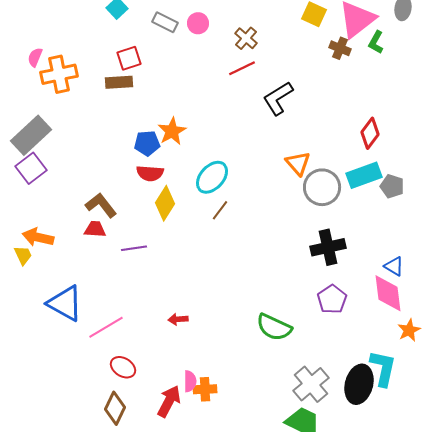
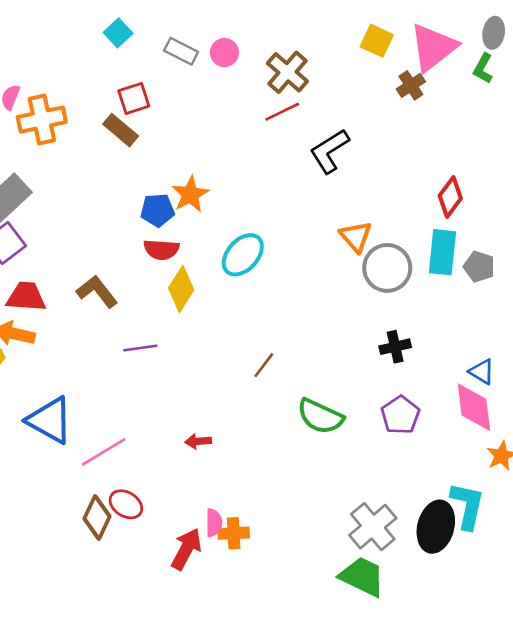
brown cross: (246, 38) -> (287, 72), size x1.4
green L-shape: (376, 42) -> (483, 68), moved
brown cross: (340, 48) -> (411, 85), turned 35
brown rectangle: (119, 82) -> (121, 130), turned 44
cyan rectangle: (364, 175) -> (442, 252), turned -64
brown line: (220, 210) -> (264, 365), moved
red trapezoid: (95, 229) -> (26, 297), moved, size x1.4
black cross: (328, 247) -> (395, 347), size x0.7
green semicircle: (274, 327) -> (320, 416), moved
brown diamond: (115, 408) -> (97, 517), moved

